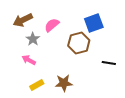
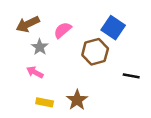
blue square: (94, 23) -> (113, 28), turned -36
brown star: (64, 83) -> (77, 100), turned -30
yellow rectangle: (37, 85) -> (45, 102), turned 40

